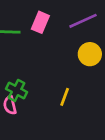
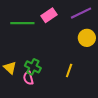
pink rectangle: (40, 22) -> (49, 15), turned 35

